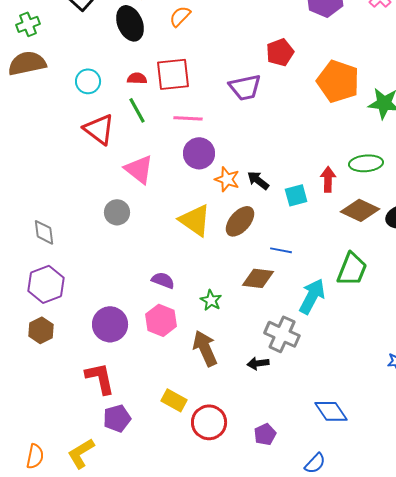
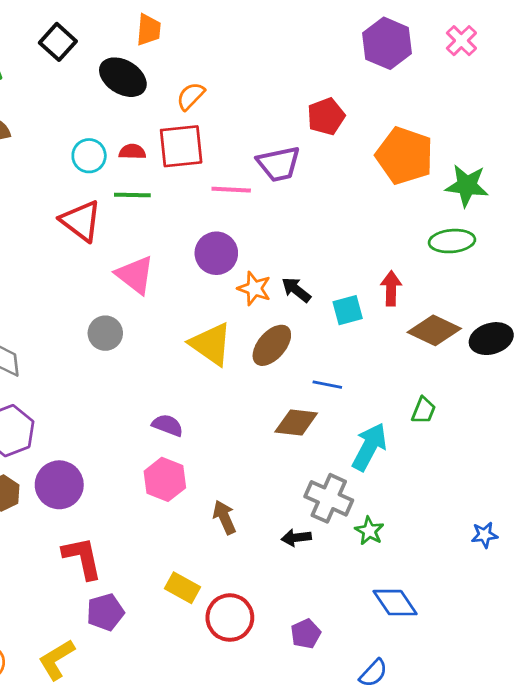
orange semicircle: (180, 16) -> (191, 96), moved
black ellipse: (130, 23) -> (123, 77), turned -36
cyan circle: (88, 81) -> (89, 156), moved
green line: (137, 110) -> (132, 195), turned -60
pink line: (188, 118) -> (231, 190), moved
green ellipse: (366, 163) -> (452, 241), moved
green trapezoid: (352, 269) -> (424, 410), size x0.6
green star: (211, 300) -> (369, 531), moved
purple circle: (110, 324) -> (59, 485), moved
brown arrow: (205, 348) -> (224, 517), size x0.7

